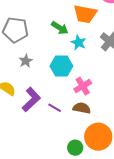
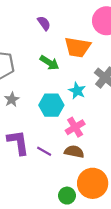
cyan star: (79, 43) -> (77, 91), moved
purple L-shape: (31, 100) -> (18, 142), turned -55

